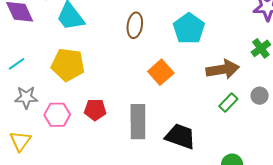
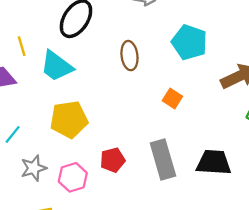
orange square: (161, 72) -> (172, 99), size x0.7

